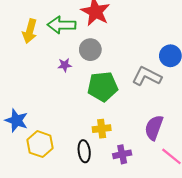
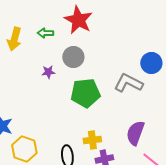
green arrow: (62, 25) -> (45, 33), size x0.6
yellow cross: (102, 129) -> (92, 140), moved

